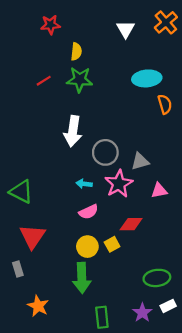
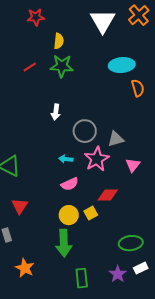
white triangle: (126, 29) -> (103, 21), size x1.5
white arrow: (73, 131) -> (56, 112), size x0.6
pink triangle: (159, 191) -> (133, 165), turned -42
red triangle: (32, 236) -> (20, 206), size x0.7

